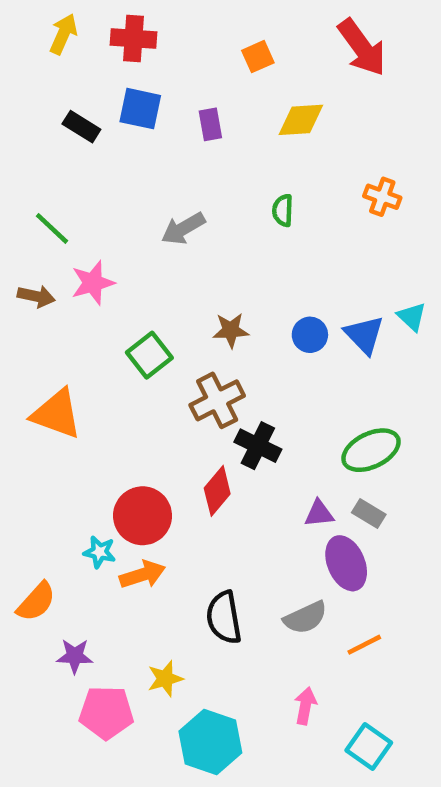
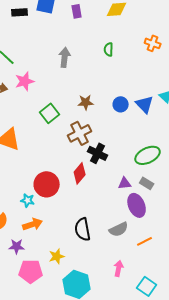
black rectangle: (81, 127) -> (20, 12), turned -35
gray arrow: (183, 228) -> (65, 57), turned 126
orange arrow: (143, 575) -> (33, 224), moved

